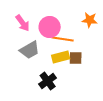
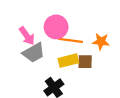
orange star: (90, 20) -> (101, 42), moved
pink arrow: (23, 23) -> (27, 36), moved

